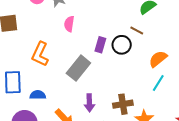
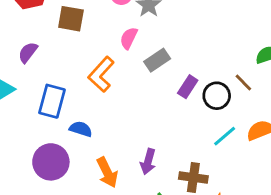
pink semicircle: (69, 24) -> (129, 38), moved
gray rectangle: (78, 68) -> (157, 60), moved, size x0.7
cyan line: (158, 83) -> (225, 136), moved

